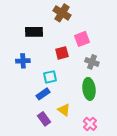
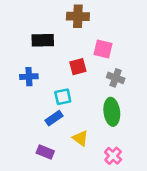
brown cross: (62, 13) -> (78, 16), turned -30
pink square: (82, 39) -> (103, 49), turned 35
purple rectangle: (44, 119) -> (45, 152), moved, turned -32

